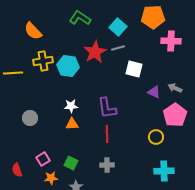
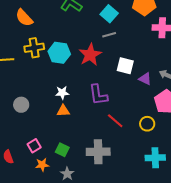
red star: (95, 52) -> (90, 55), moved
white square: (134, 69) -> (125, 66), moved
red line: (107, 134) -> (115, 121), moved, turned -48
gray cross: (107, 165) -> (98, 152), size x1.6

